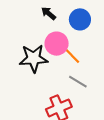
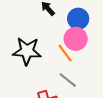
pink circle: (57, 44) -> (76, 39), moved

